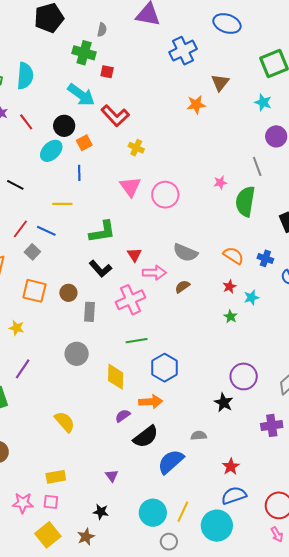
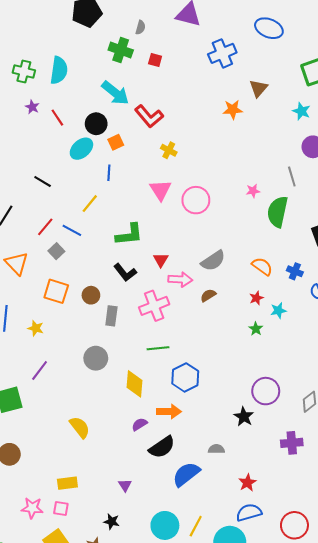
red square: (107, 72) -> (155, 60), moved
yellow line: (62, 204) -> (90, 204), turned -54
gray semicircle: (185, 253) -> (213, 261), turned -60

